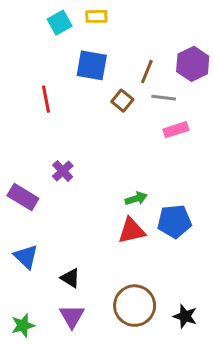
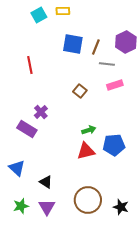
blue square: (92, 65) -> (73, 44), moved
brown square: (122, 101) -> (80, 91), moved
purple rectangle: (23, 197) -> (27, 129), moved
green star: (23, 325) -> (21, 206), moved

